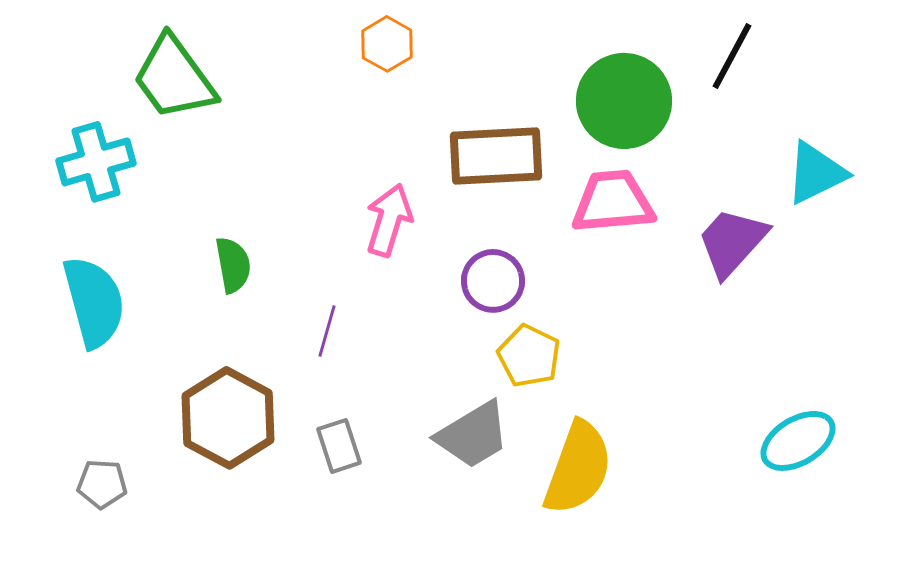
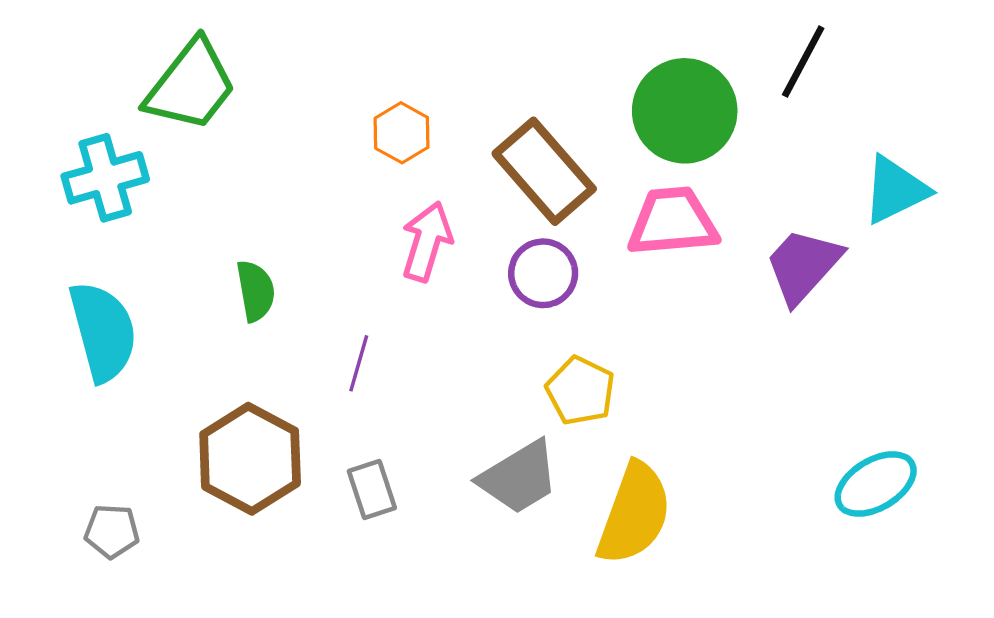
orange hexagon: (387, 44) -> (402, 133), moved
green trapezoid: (174, 78) -> (191, 86), turned -106
brown rectangle: (496, 156) -> (544, 171), turned 52
purple circle: (493, 281) -> (543, 273), moved

